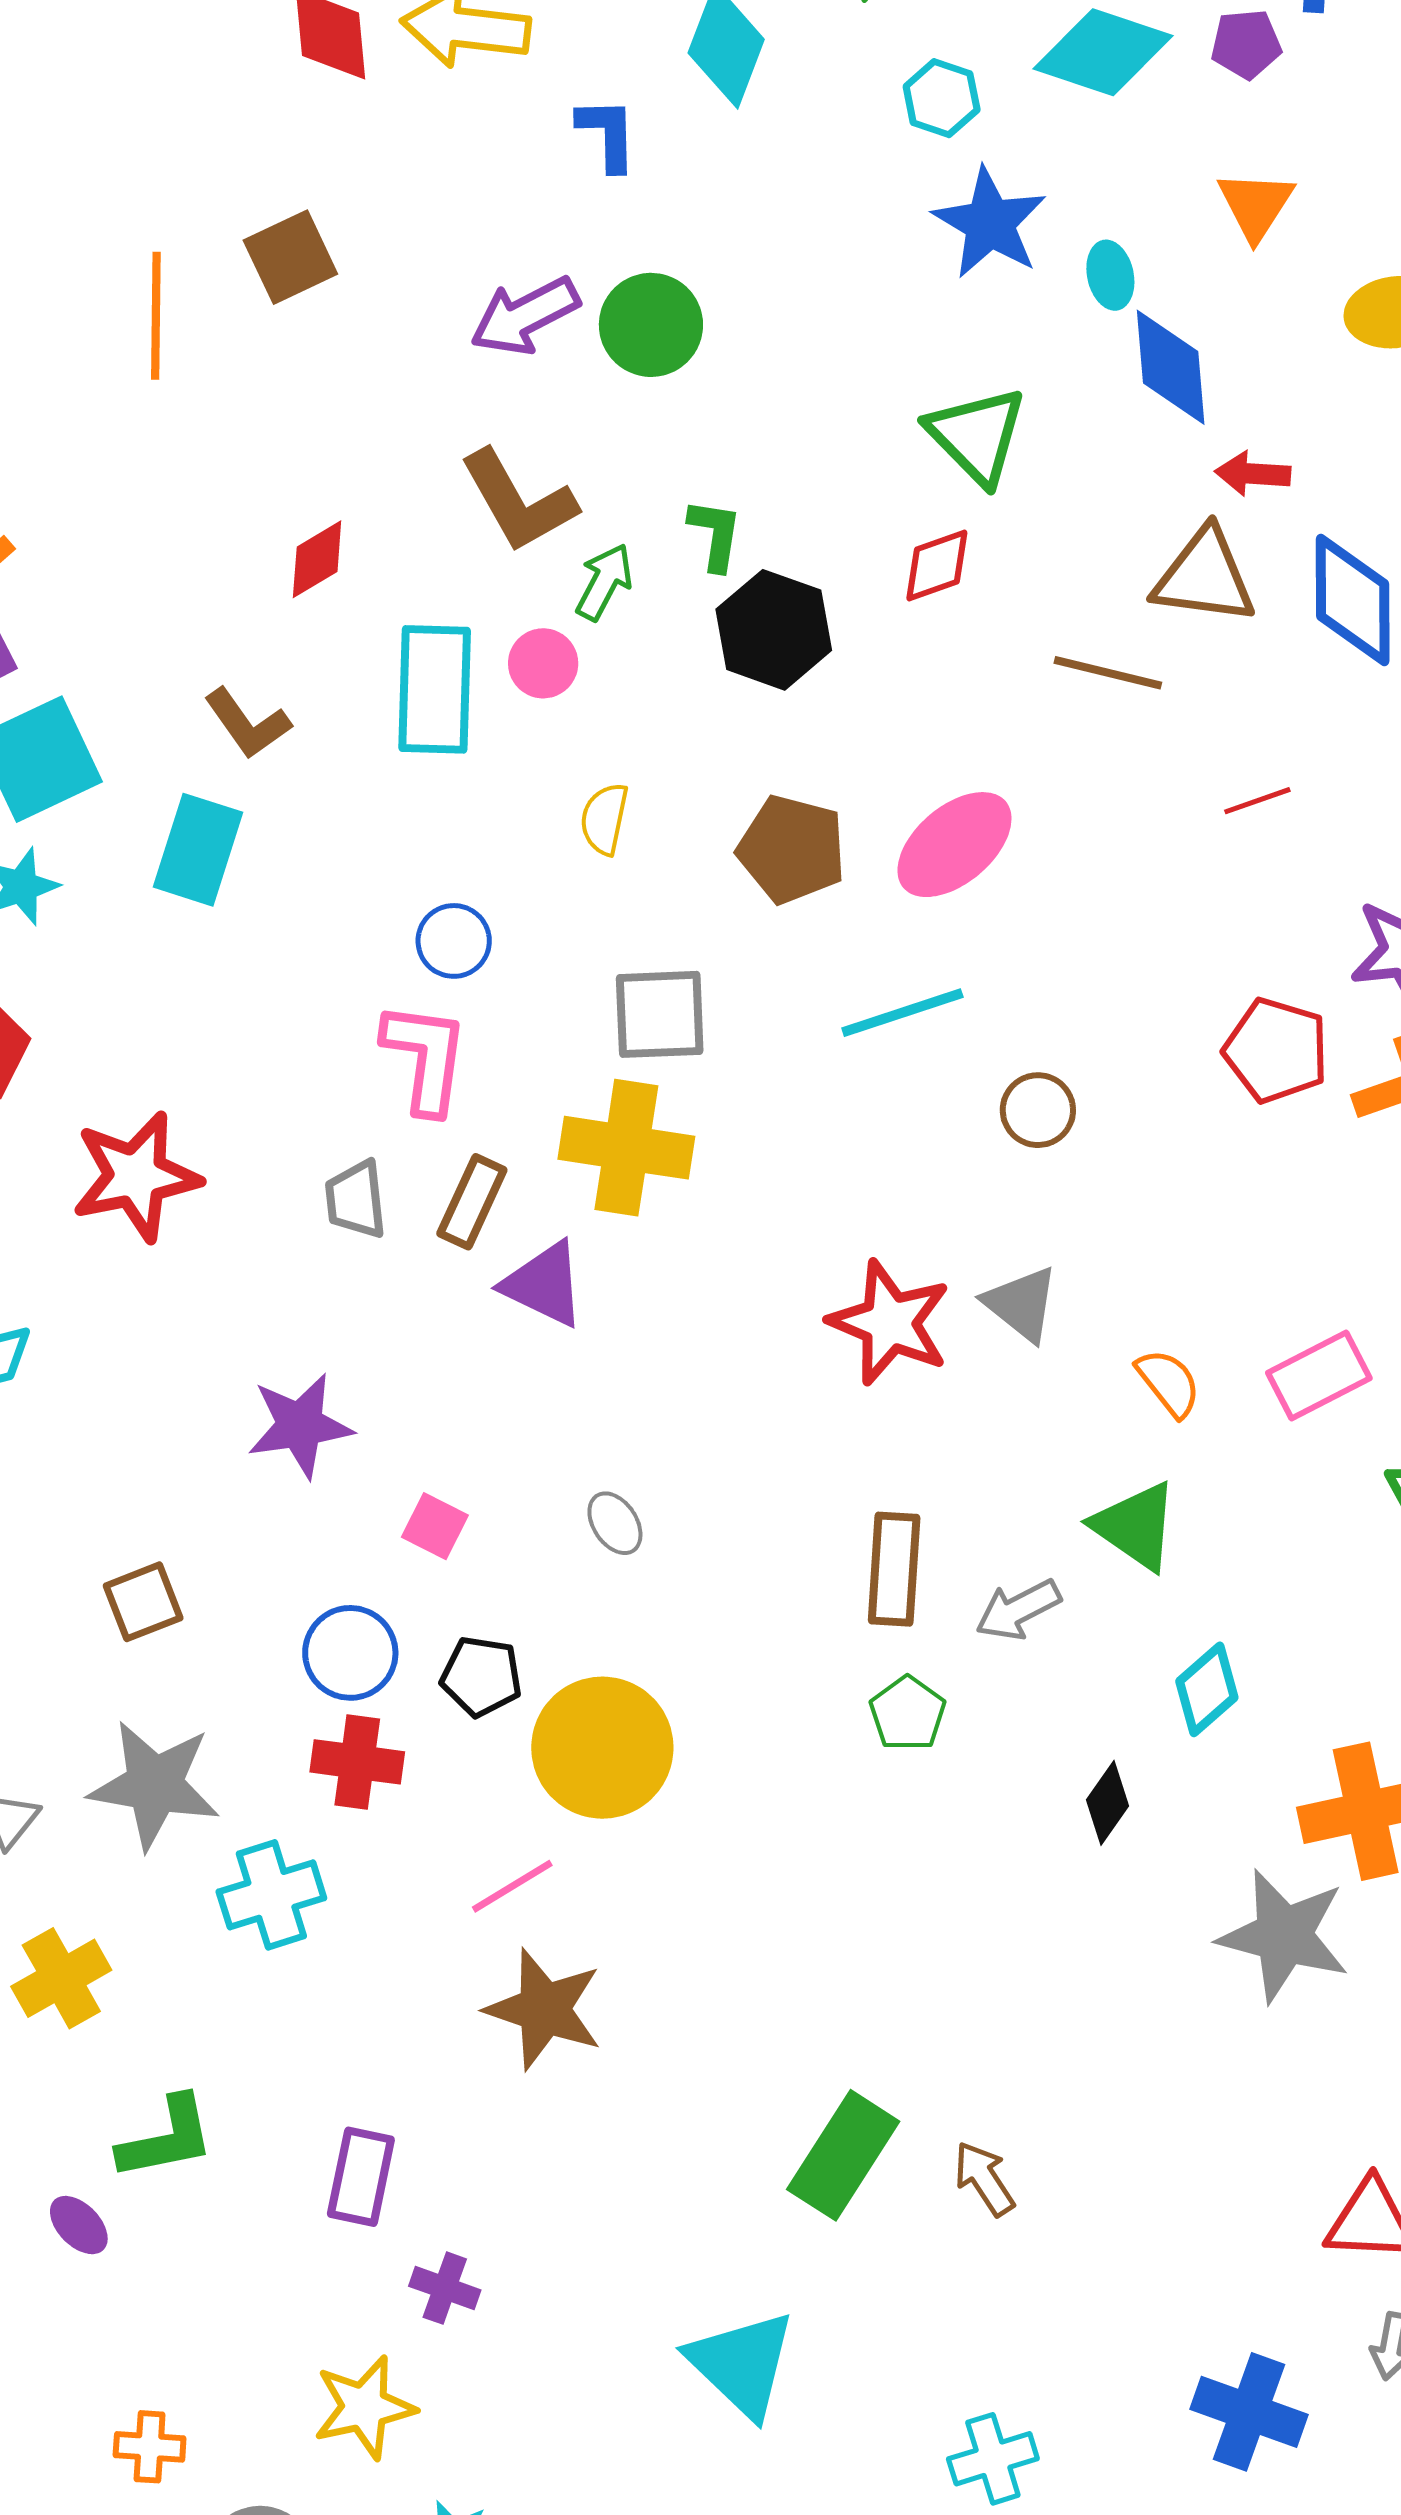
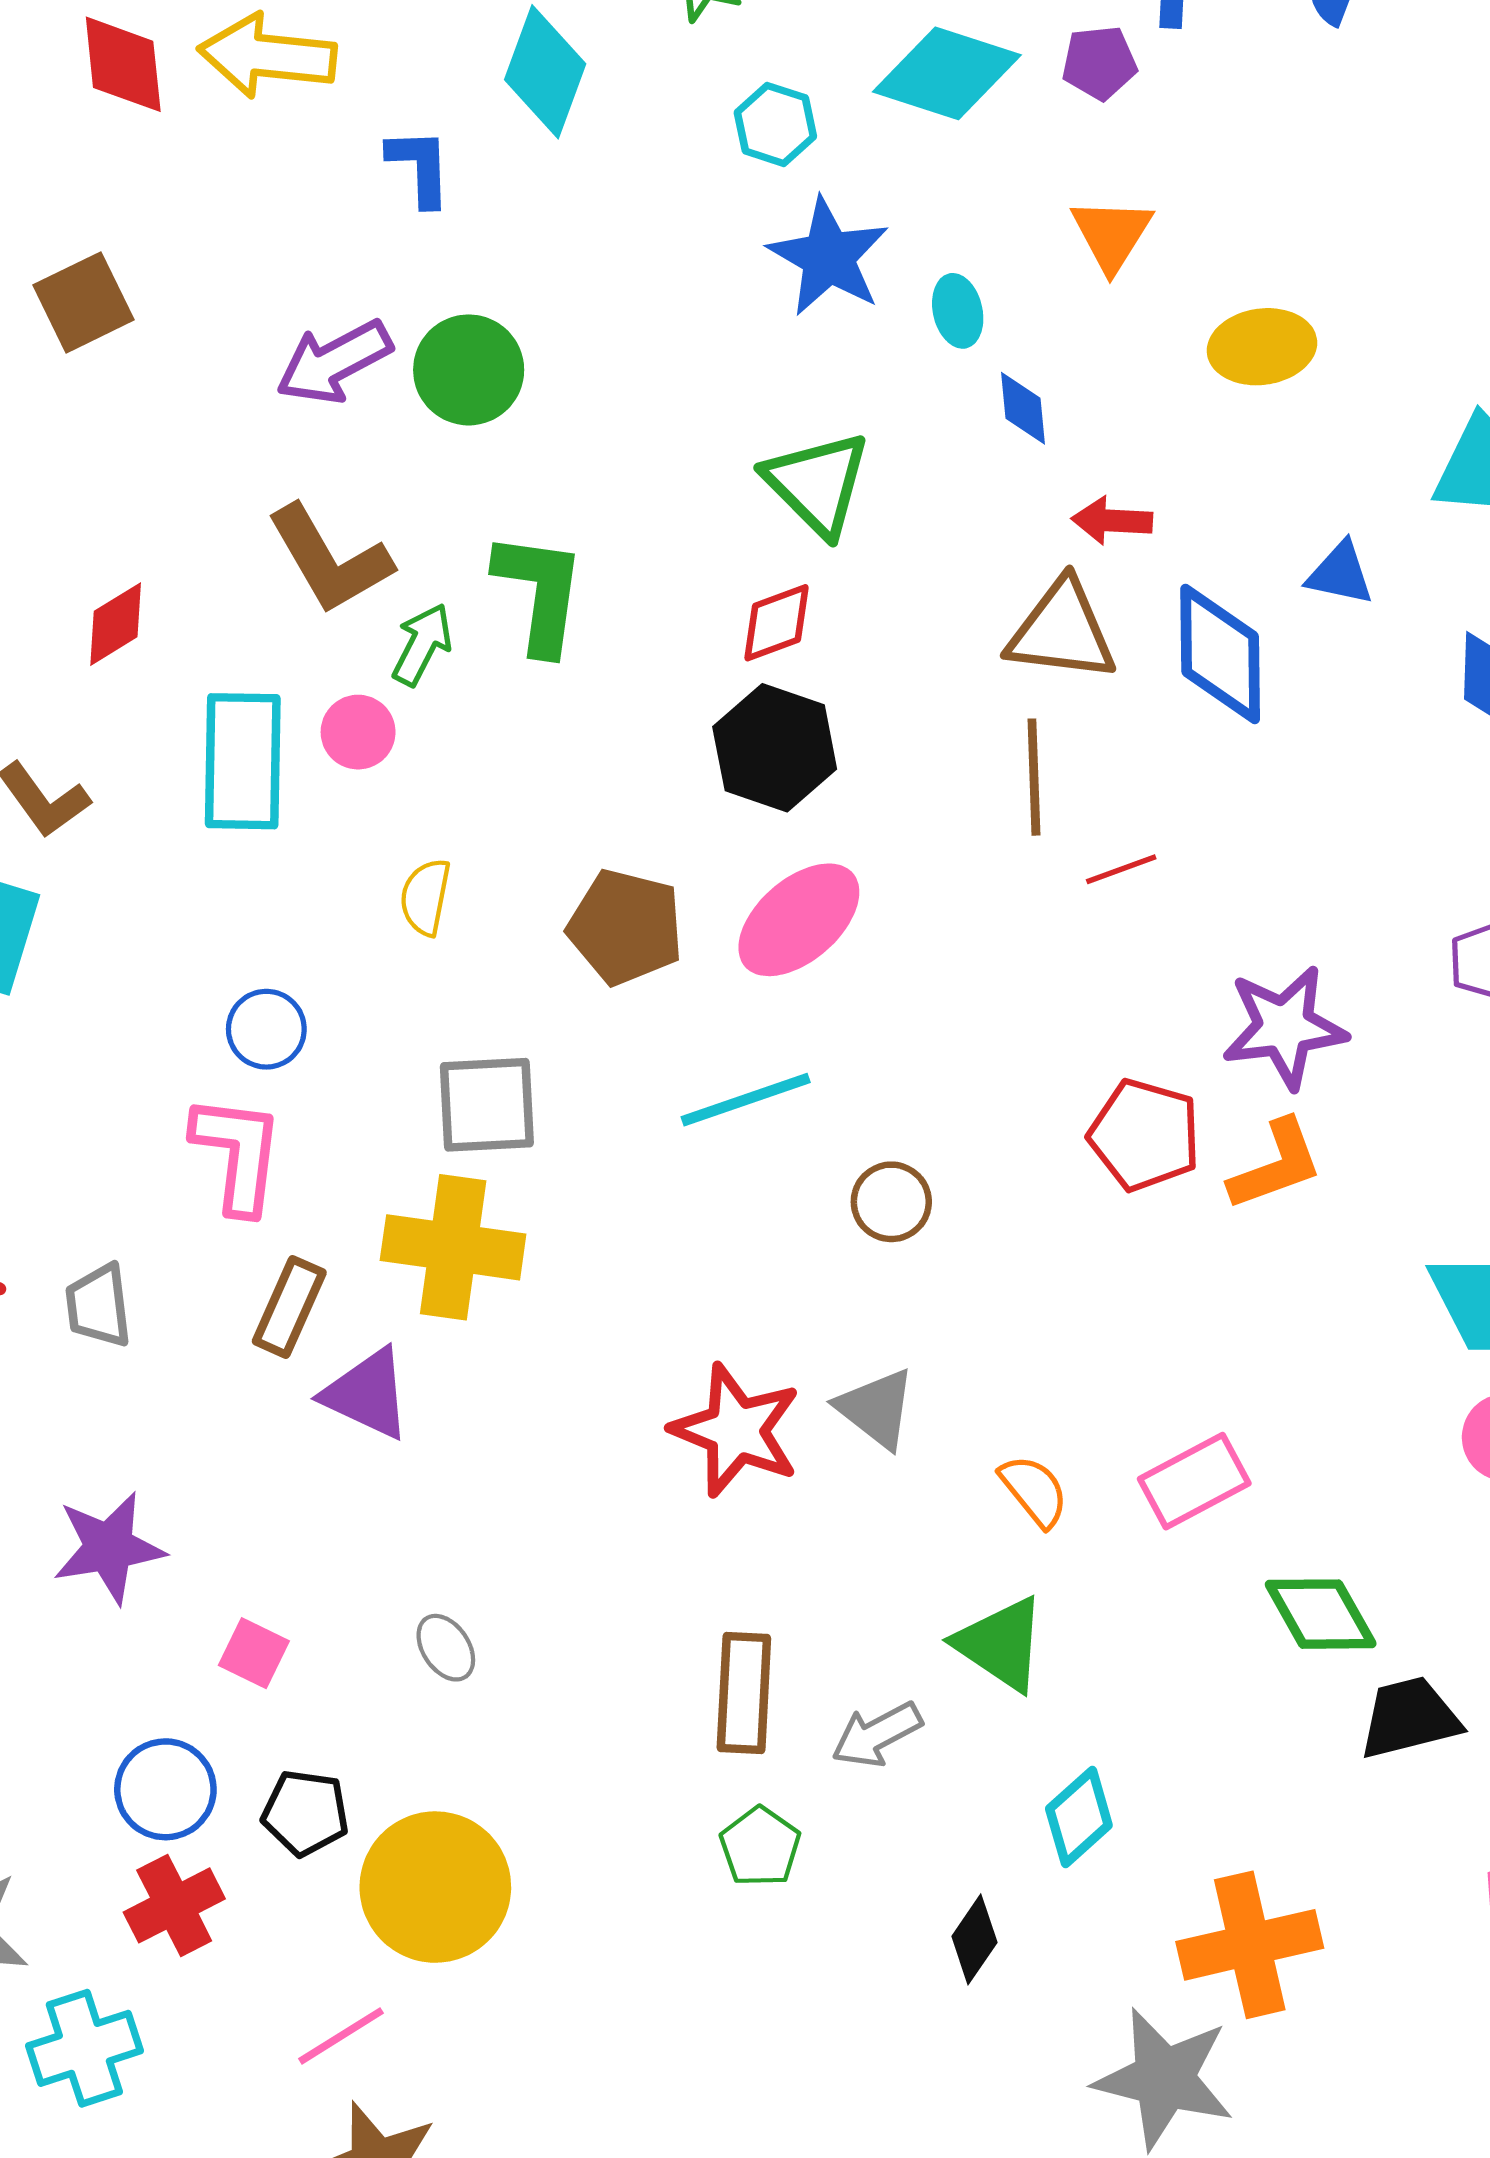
blue diamond: (1171, 367) -> (1023, 408), size x0.6
green L-shape: (715, 534) -> (540, 592), size x1.6
black hexagon: (774, 630) -> (775, 748), moved
brown line: (1108, 673) -> (1034, 777), moved, turned 75
gray trapezoid: (356, 1200) -> (99, 1306), moved
red cross: (357, 1762) -> (174, 1905), turned -34

